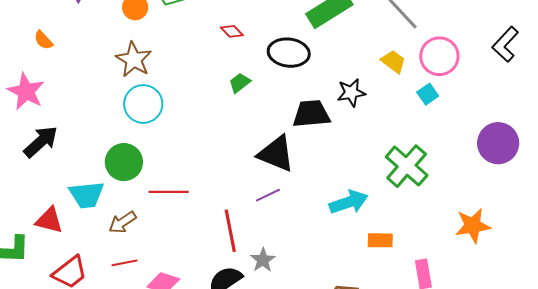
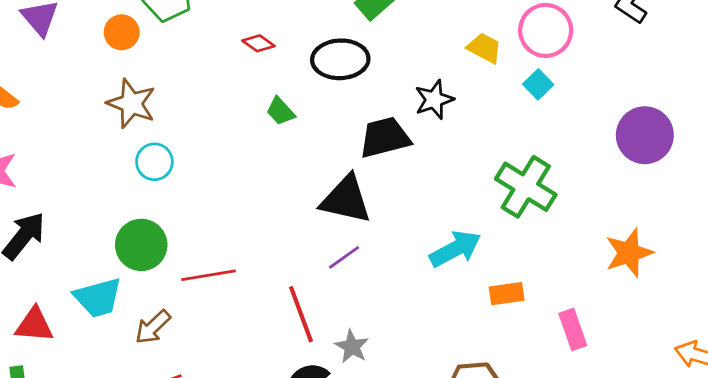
green trapezoid: (240, 83) -> (280, 111), turned -85
cyan circle: (143, 104) -> (154, 162), size x0.7
red triangle: (49, 220) -> (34, 325), moved

